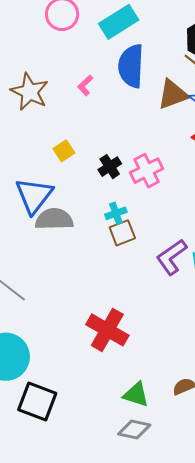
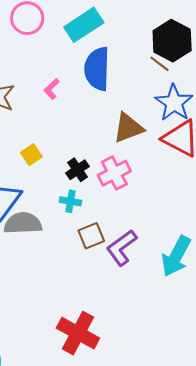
brown triangle: (173, 95) -> (128, 128), moved
cyan cross: (116, 213) -> (70, 201), moved, turned 30
purple L-shape: (172, 257) -> (122, 248), moved

